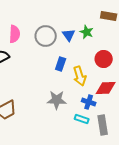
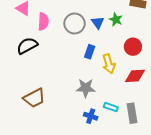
blue cross: (89, 102) -> (91, 116), moved

